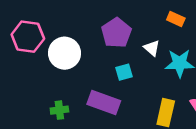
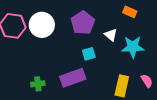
white circle: (65, 53) -> (42, 25), moved
purple rectangle: (104, 102) -> (73, 78), turned -40

